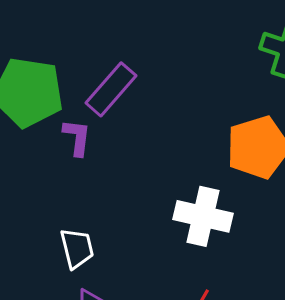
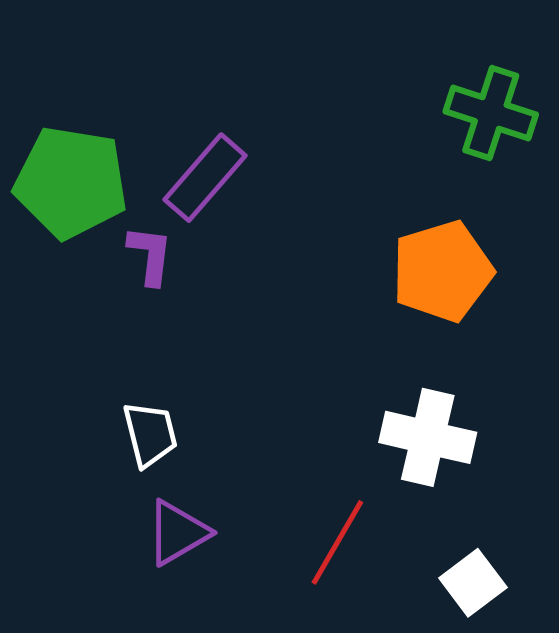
white cross: (203, 216) -> (428, 437), moved

